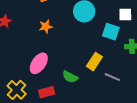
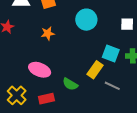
cyan square: (111, 32) -> (111, 53), moved
pink ellipse: (39, 63) -> (40, 70), turned 75

